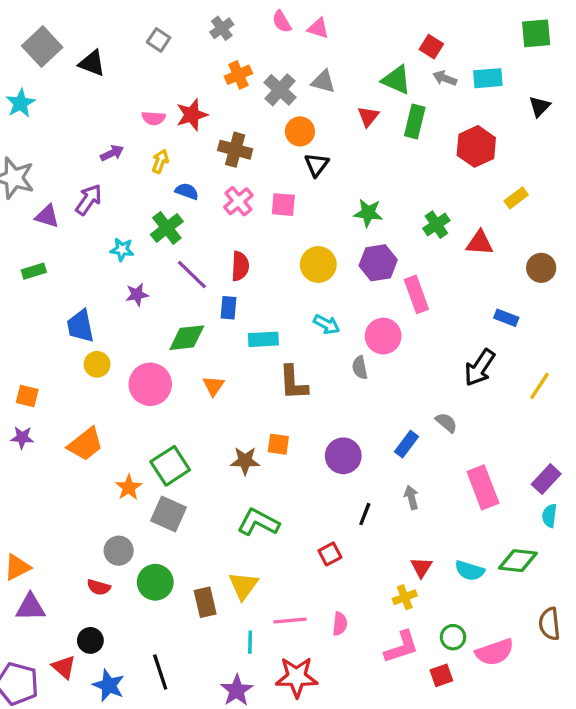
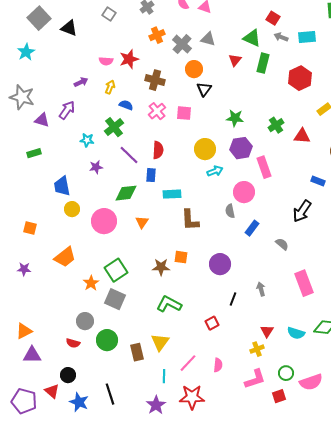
cyan arrow: (327, 324) -> (215, 171), moved, turned -49
purple star: (22, 438) -> (24, 269), moved
blue rectangle: (406, 444) -> (252, 228), moved
pink line: (290, 620) -> (188, 363), turned -42

